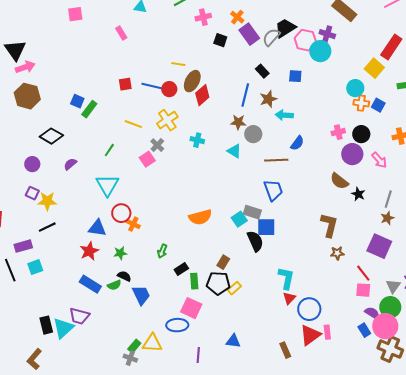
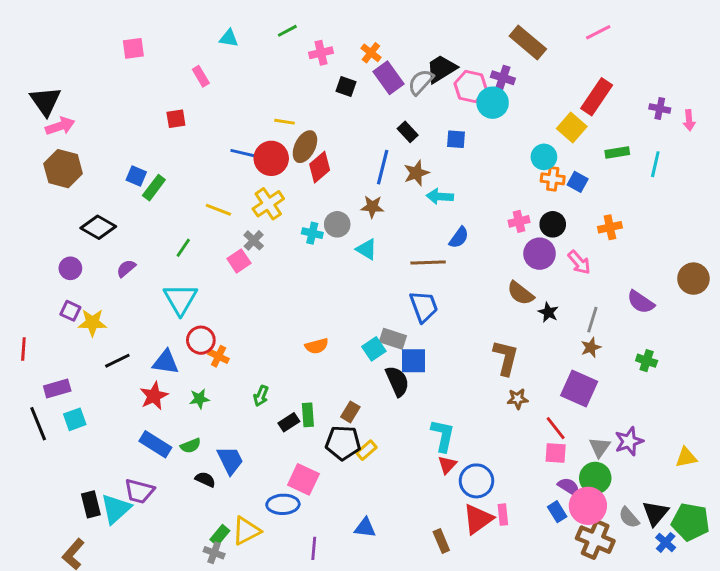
red square: (125, 84) -> (176, 119), moved
red circle: (169, 89) -> (271, 158), size x1.5
gray circle: (253, 134) -> (337, 224), moved
orange semicircle: (200, 217) -> (317, 346), size x0.7
black line: (47, 227) -> (117, 361), moved
black semicircle: (124, 276) -> (205, 479), moved
green rectangle: (194, 281) -> (308, 415), moved
yellow triangle: (152, 343) -> (246, 531), turned -30

